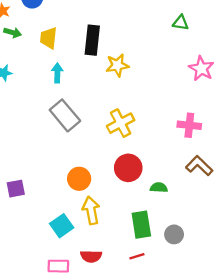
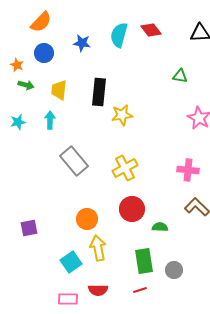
cyan arrow: (57, 73) -> (50, 120), moved

